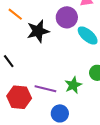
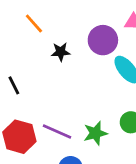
black star: (38, 31) -> (61, 52), size x0.6

